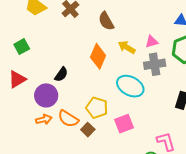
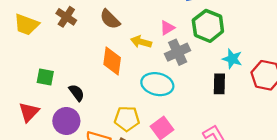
green square: (22, 47) -> (45, 77), moved, turned -35
black semicircle: (61, 74) -> (77, 93), turned -56

